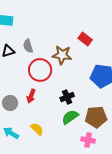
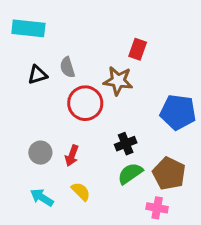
red rectangle: (85, 39) -> (138, 49), moved, turned 72
red arrow: (31, 96) -> (72, 156), moved
brown pentagon: (96, 117) -> (169, 174), turned 30

